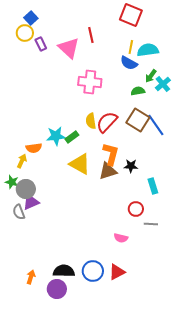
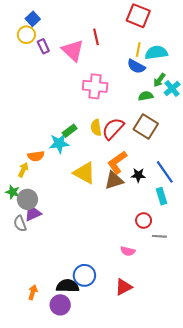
blue line: (156, 125) -> (165, 172), moved
green rectangle: (72, 137) -> (70, 131), moved
orange L-shape: (111, 154) -> (117, 162), turned -140
blue circle: (93, 271) -> (84, 275), moved

